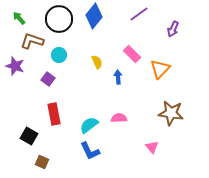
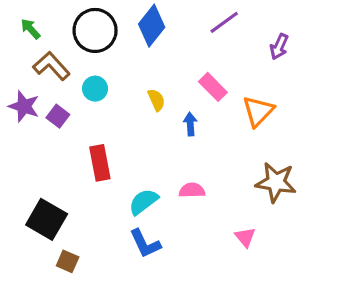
brown L-shape: (32, 41) -> (51, 66), turned 30
purple square: (48, 79) -> (58, 116), moved
red rectangle: (54, 114) -> (100, 163), moved
black square: (29, 136) -> (47, 219), size x1.4

